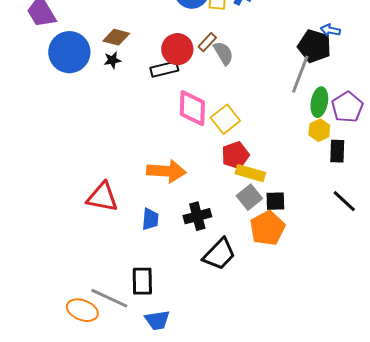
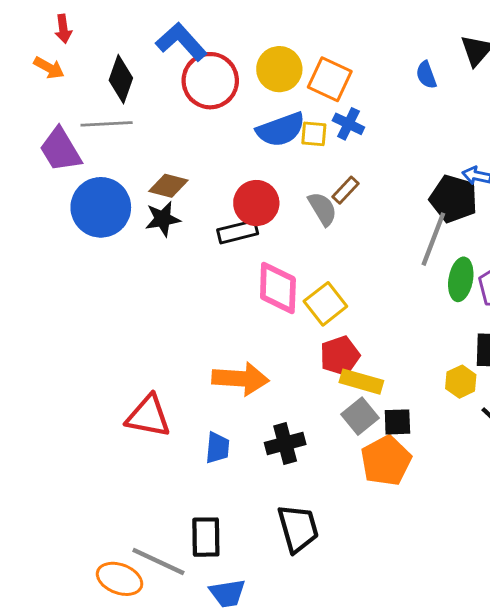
brown rectangle: (207, 42) -> (346, 190), moved
black star: (112, 60) -> (163, 219), size x1.4
yellow hexagon: (319, 130) -> (461, 382), moved
black trapezoid: (219, 254) -> (298, 528), moved, turned -60

